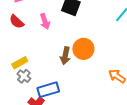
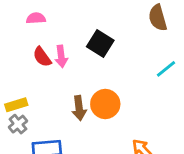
red semicircle: (17, 22) -> (42, 57), moved
brown arrow: (65, 56) -> (79, 108), turned -30

